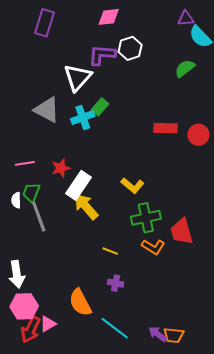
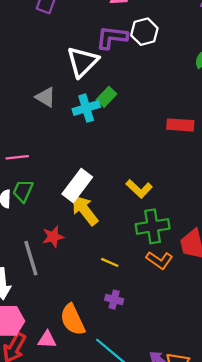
gray triangle: (47, 110) -> (46, 97), size x0.7
red star: (61, 168) -> (53, 237), moved
gray line: (39, 217) -> (31, 258), moved
pink triangle: (48, 324) -> (47, 340), moved, turned 30

